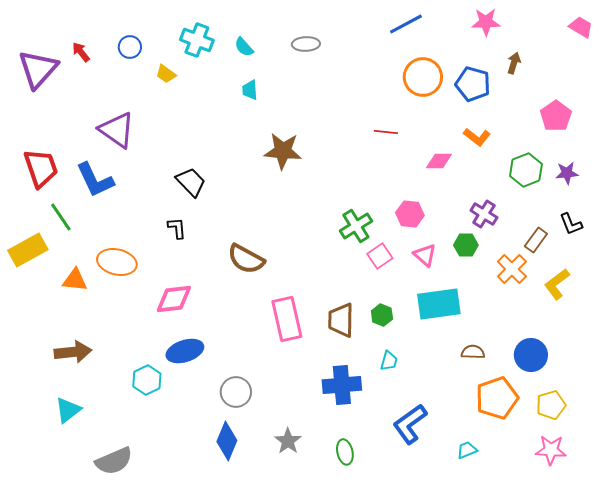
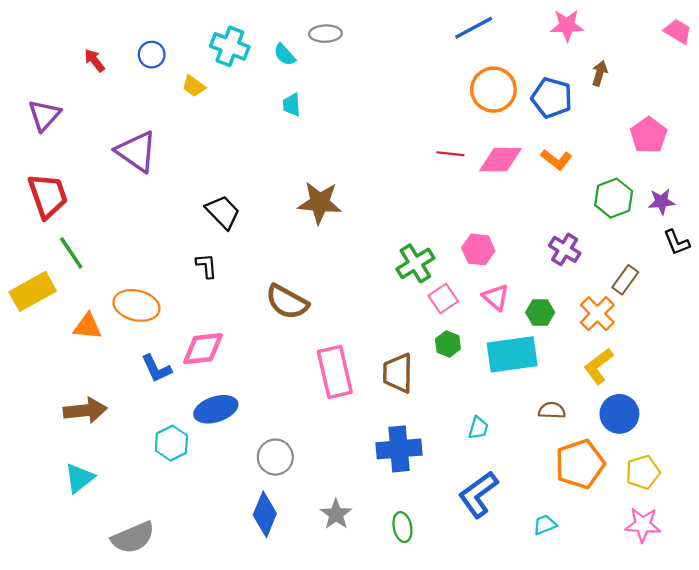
gray ellipse: (306, 44) -> (325, 34), moved
purple triangle: (38, 69) -> (44, 115), moved, size x0.7
brown star: (283, 151) -> (320, 203), moved
pink diamond: (439, 161) -> (500, 160), moved, size x1.4
blue L-shape: (95, 180) -> (156, 368), moved, size x0.7
black L-shape: (571, 224) -> (677, 242), moved
green hexagon: (466, 245) -> (540, 312), moved
yellow L-shape: (557, 284) -> (598, 366), moved
green hexagon: (382, 315) -> (448, 344), moved
cyan trapezoid: (389, 361) -> (478, 428), moved

